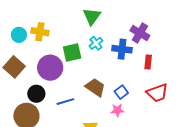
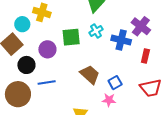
cyan circle: (19, 35) -> (22, 24), moved
purple circle: (50, 68) -> (47, 49), size x0.7
black circle: (36, 94) -> (26, 65), moved
blue line: (65, 102) -> (47, 82), moved

